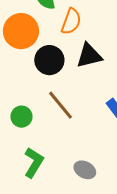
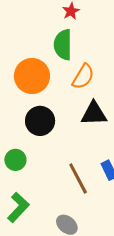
black circle: (49, 60) -> (40, 121), moved
brown line: (60, 105) -> (78, 179), moved

